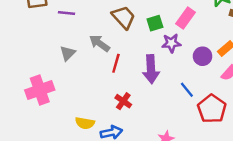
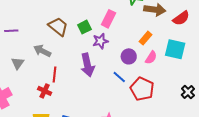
purple circle: (203, 56) -> (129, 56), moved
red line: (116, 63) -> (54, 74), moved
red cross: (123, 101) -> (45, 91), moved

